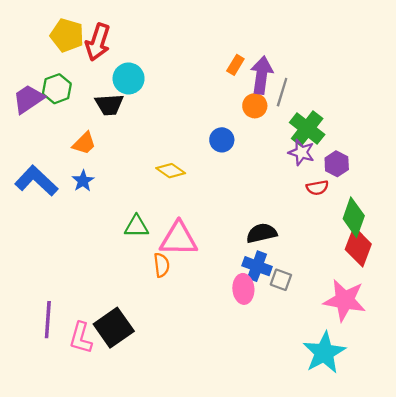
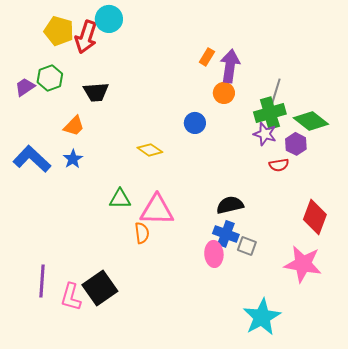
cyan circle: (129, 78) -> (109, 19), moved
gray line: (282, 92) -> (276, 91), moved
purple trapezoid: (28, 99) -> (25, 87), size x0.7
green cross: (307, 129) -> (270, 113), turned 36
green diamond: (354, 217) -> (311, 121), moved, turned -72
cyan star: (324, 353) -> (262, 317), moved

